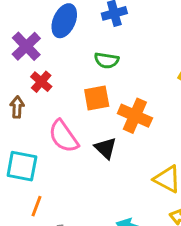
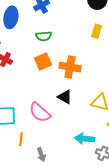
pink semicircle: (64, 136) -> (40, 112), moved
black triangle: (106, 148) -> (65, 97), moved

